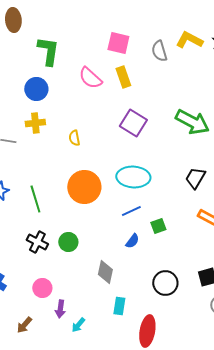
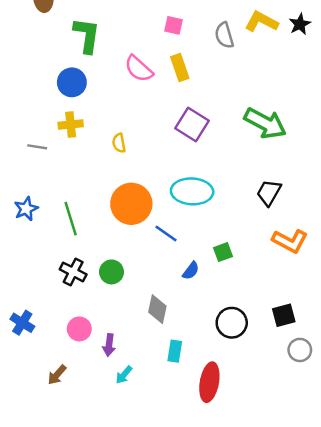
pink square: (118, 43) -> (173, 25), size x0.7
blue line: (131, 211) -> (166, 234), moved, turned 60
purple arrow: (60, 309) -> (109, 345), moved

